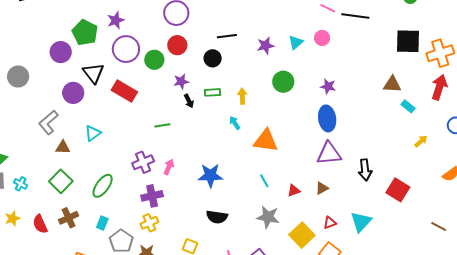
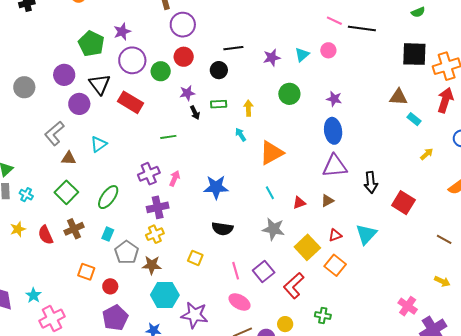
purple circle: (61, 52) -> (64, 75), moved
orange triangle: (266, 141) -> (271, 153), turned -36

